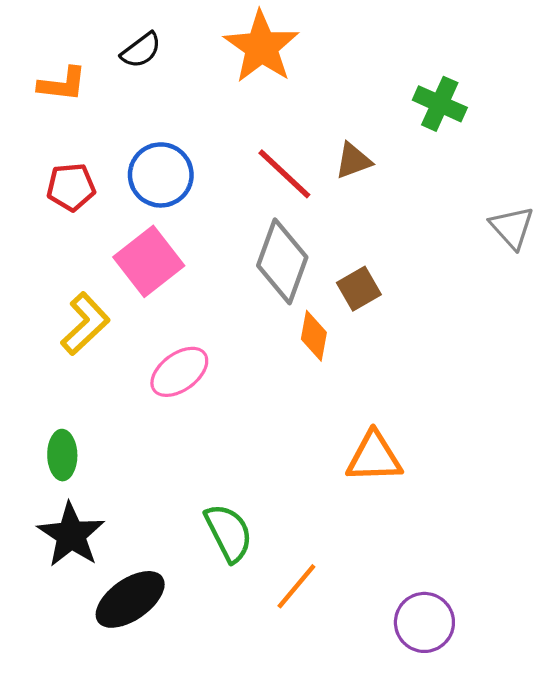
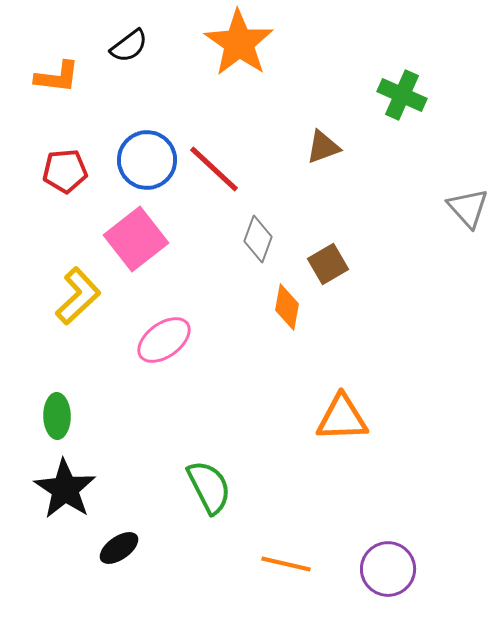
red line: (284, 174) -> (214, 169), moved
gray diamond: (282, 261) -> (258, 239), size x0.6
orange line: (296, 586) -> (286, 564), moved, turned 63
black ellipse: (130, 599) -> (119, 548), size x0.6

